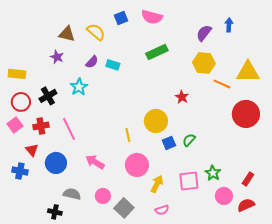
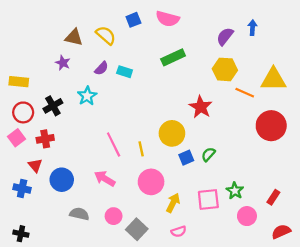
red star: (182, 97) -> (201, 107), size x1.5
pink line: (69, 129) -> (114, 144), moved
red semicircle: (246, 205) -> (281, 232), moved
black cross: (55, 212) -> (21, 234), moved

